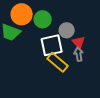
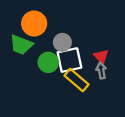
green circle: (43, 19) -> (48, 62), moved
gray circle: (67, 30) -> (62, 42), moved

